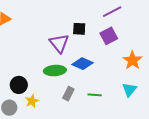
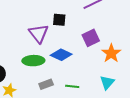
purple square: (109, 36) -> (91, 38), moved
gray rectangle: (68, 94) -> (46, 84), turned 40

